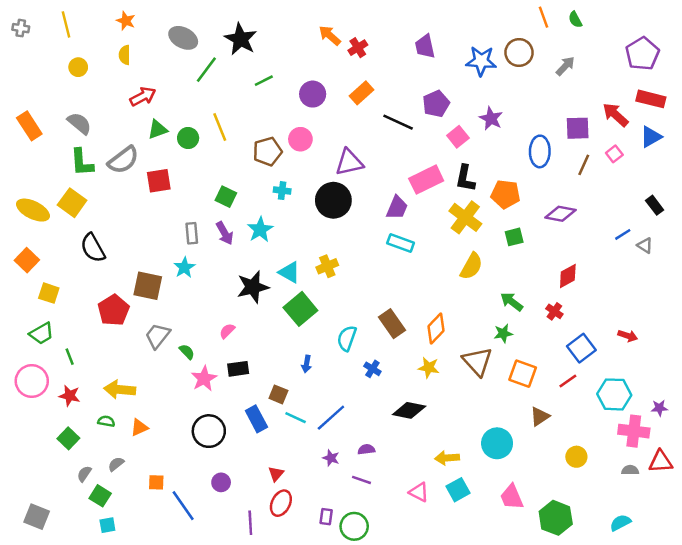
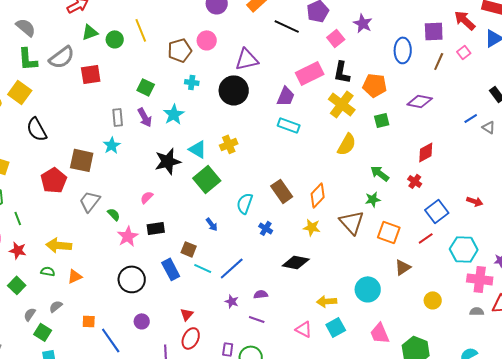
blue arrow: (307, 364) -> (212, 224), turned -48

